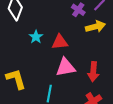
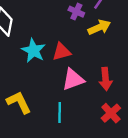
cyan star: (36, 37) -> (33, 51), size x1.5

